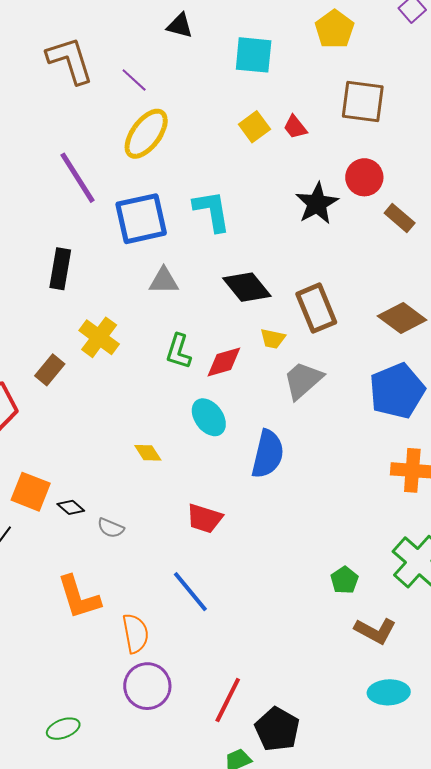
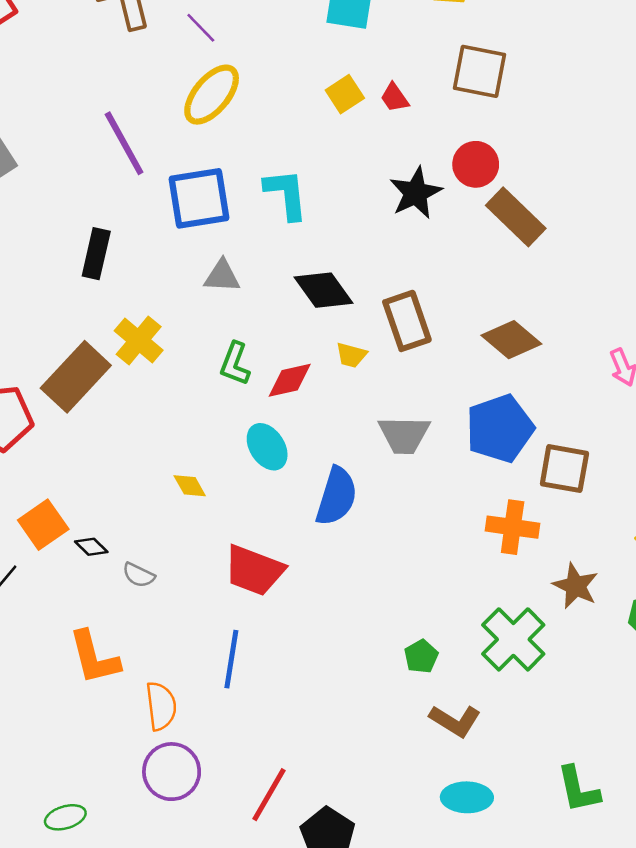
brown rectangle: (400, 218) -> (516, 217), size x1.6
brown rectangle: (50, 370) -> (76, 377), size x1.8
gray trapezoid: (303, 380) -> (404, 435), moved, turned -141
orange square: (31, 492) -> (43, 525), turned 30
red trapezoid: (204, 518) -> (254, 570), size x1.4
blue line: (190, 592) -> (231, 659), turned 45

